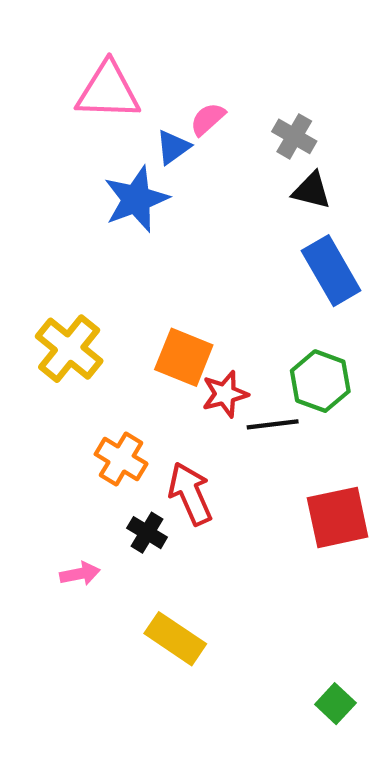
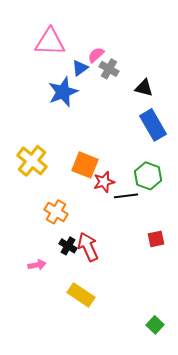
gray cross: (294, 136) -> (109, 69), moved
red arrow: (190, 494) -> (88, 247), moved
red square: (338, 517) -> (156, 239), size x0.6

